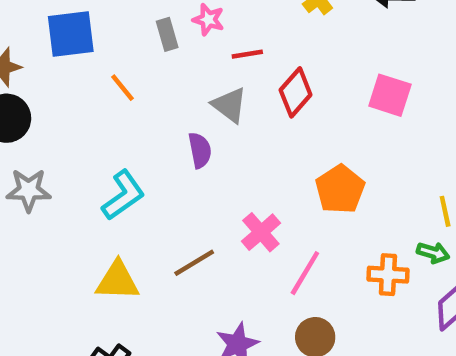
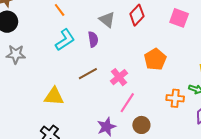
cyan L-shape: (123, 195) -> (65, 40), moved
brown line: (194, 263) -> (88, 74), moved
pink line: (305, 273) -> (127, 103), moved

